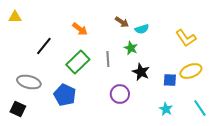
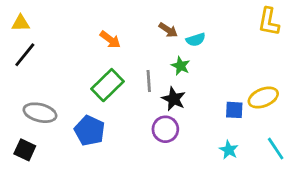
yellow L-shape: (186, 38) -> (269, 22), moved, turned 45
black line: (44, 46) -> (25, 55), moved
black star: (141, 72) -> (174, 99), moved

